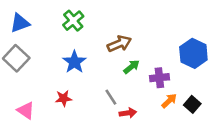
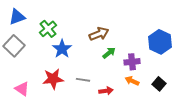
green cross: (73, 21) -> (48, 29), moved
gray line: (111, 97) -> (83, 80), moved, turned -48
red star: (64, 98) -> (53, 79), size x1.5
orange arrow: (169, 101) -> (132, 81), moved, turned -112

